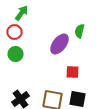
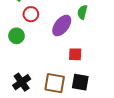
red circle: (14, 32) -> (31, 14), moved

